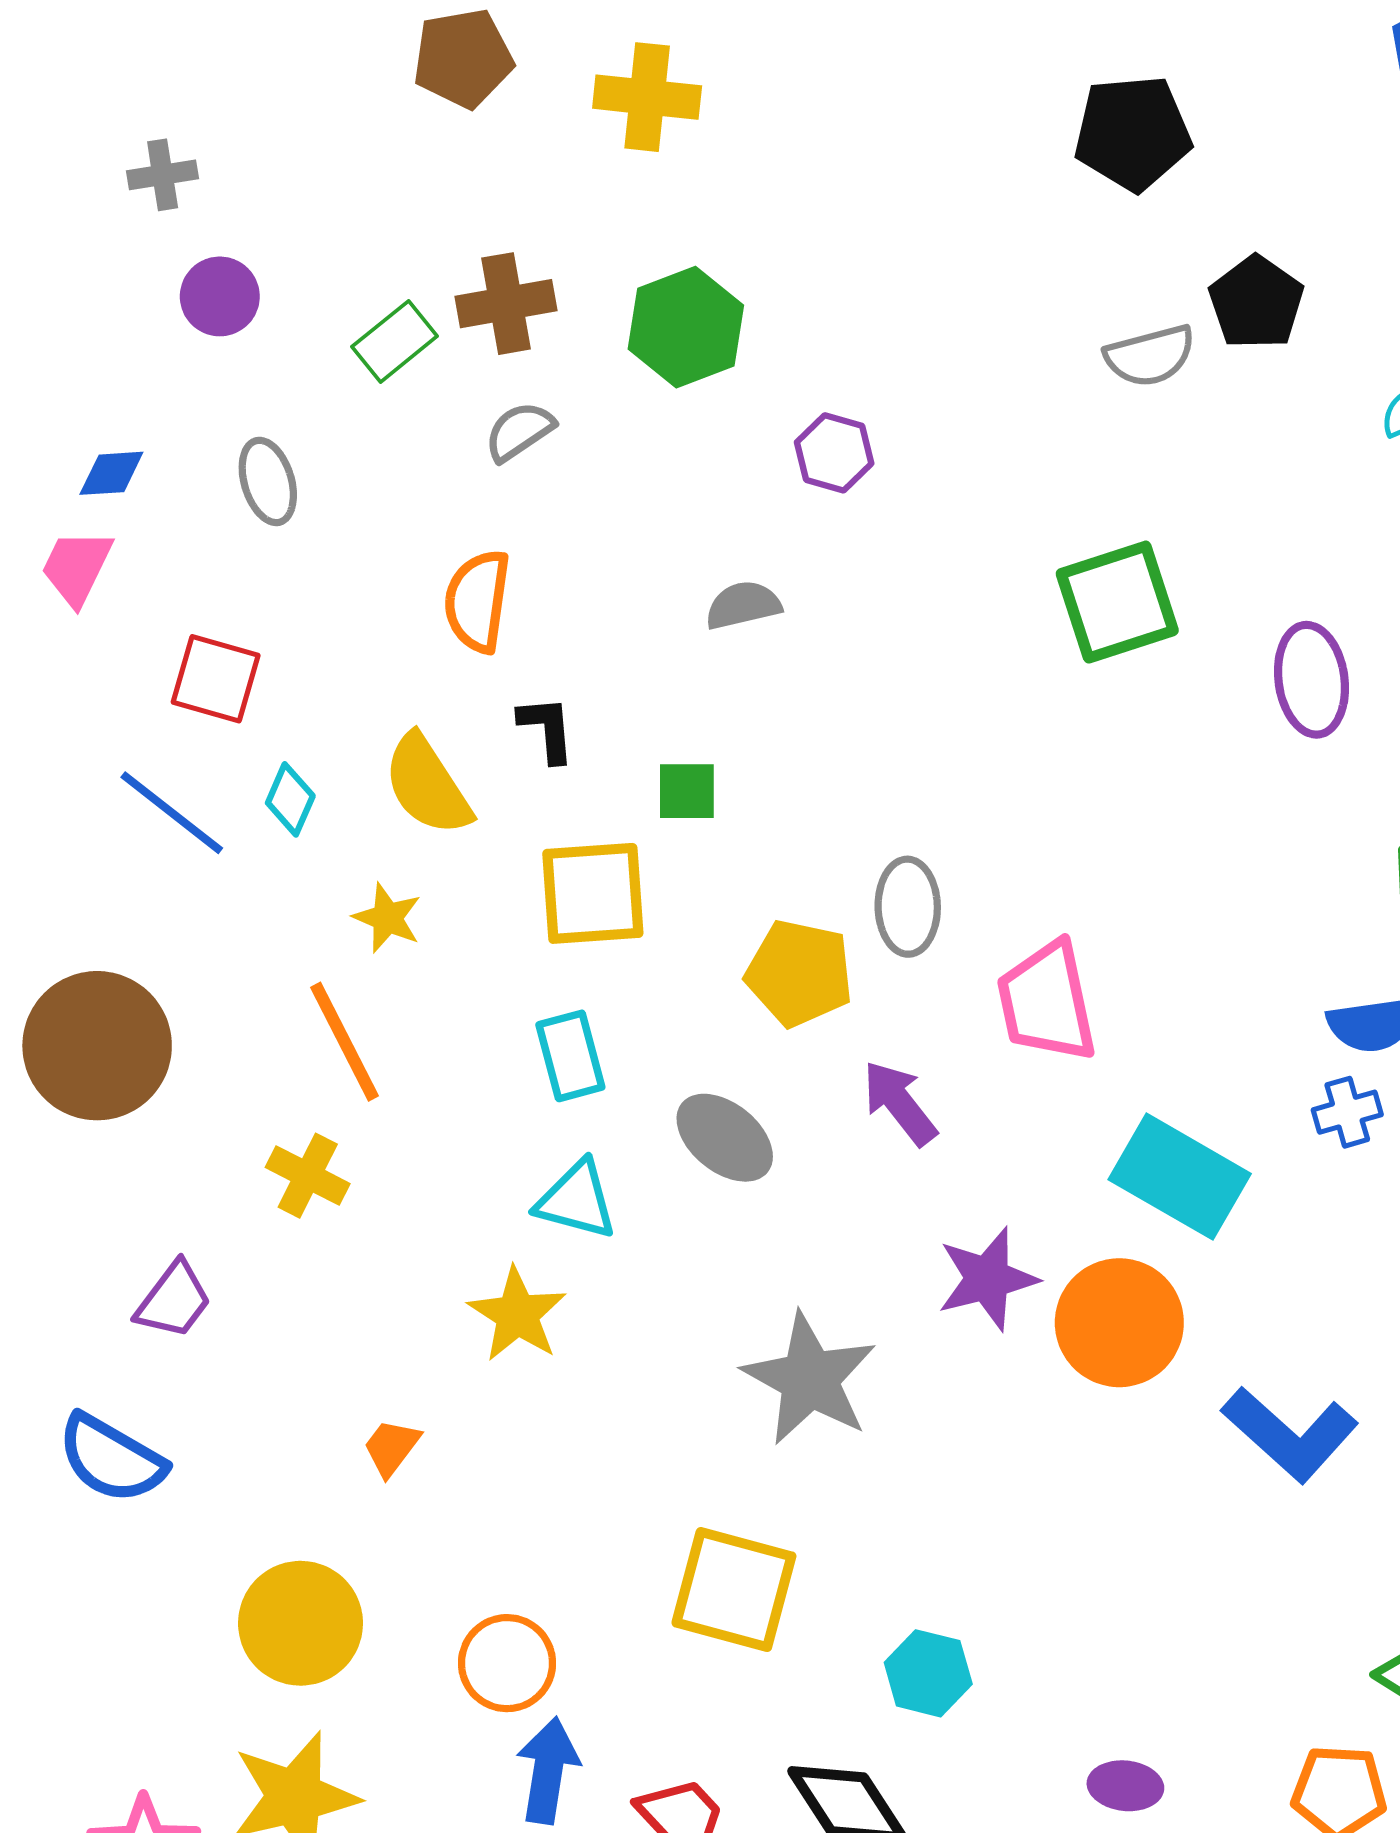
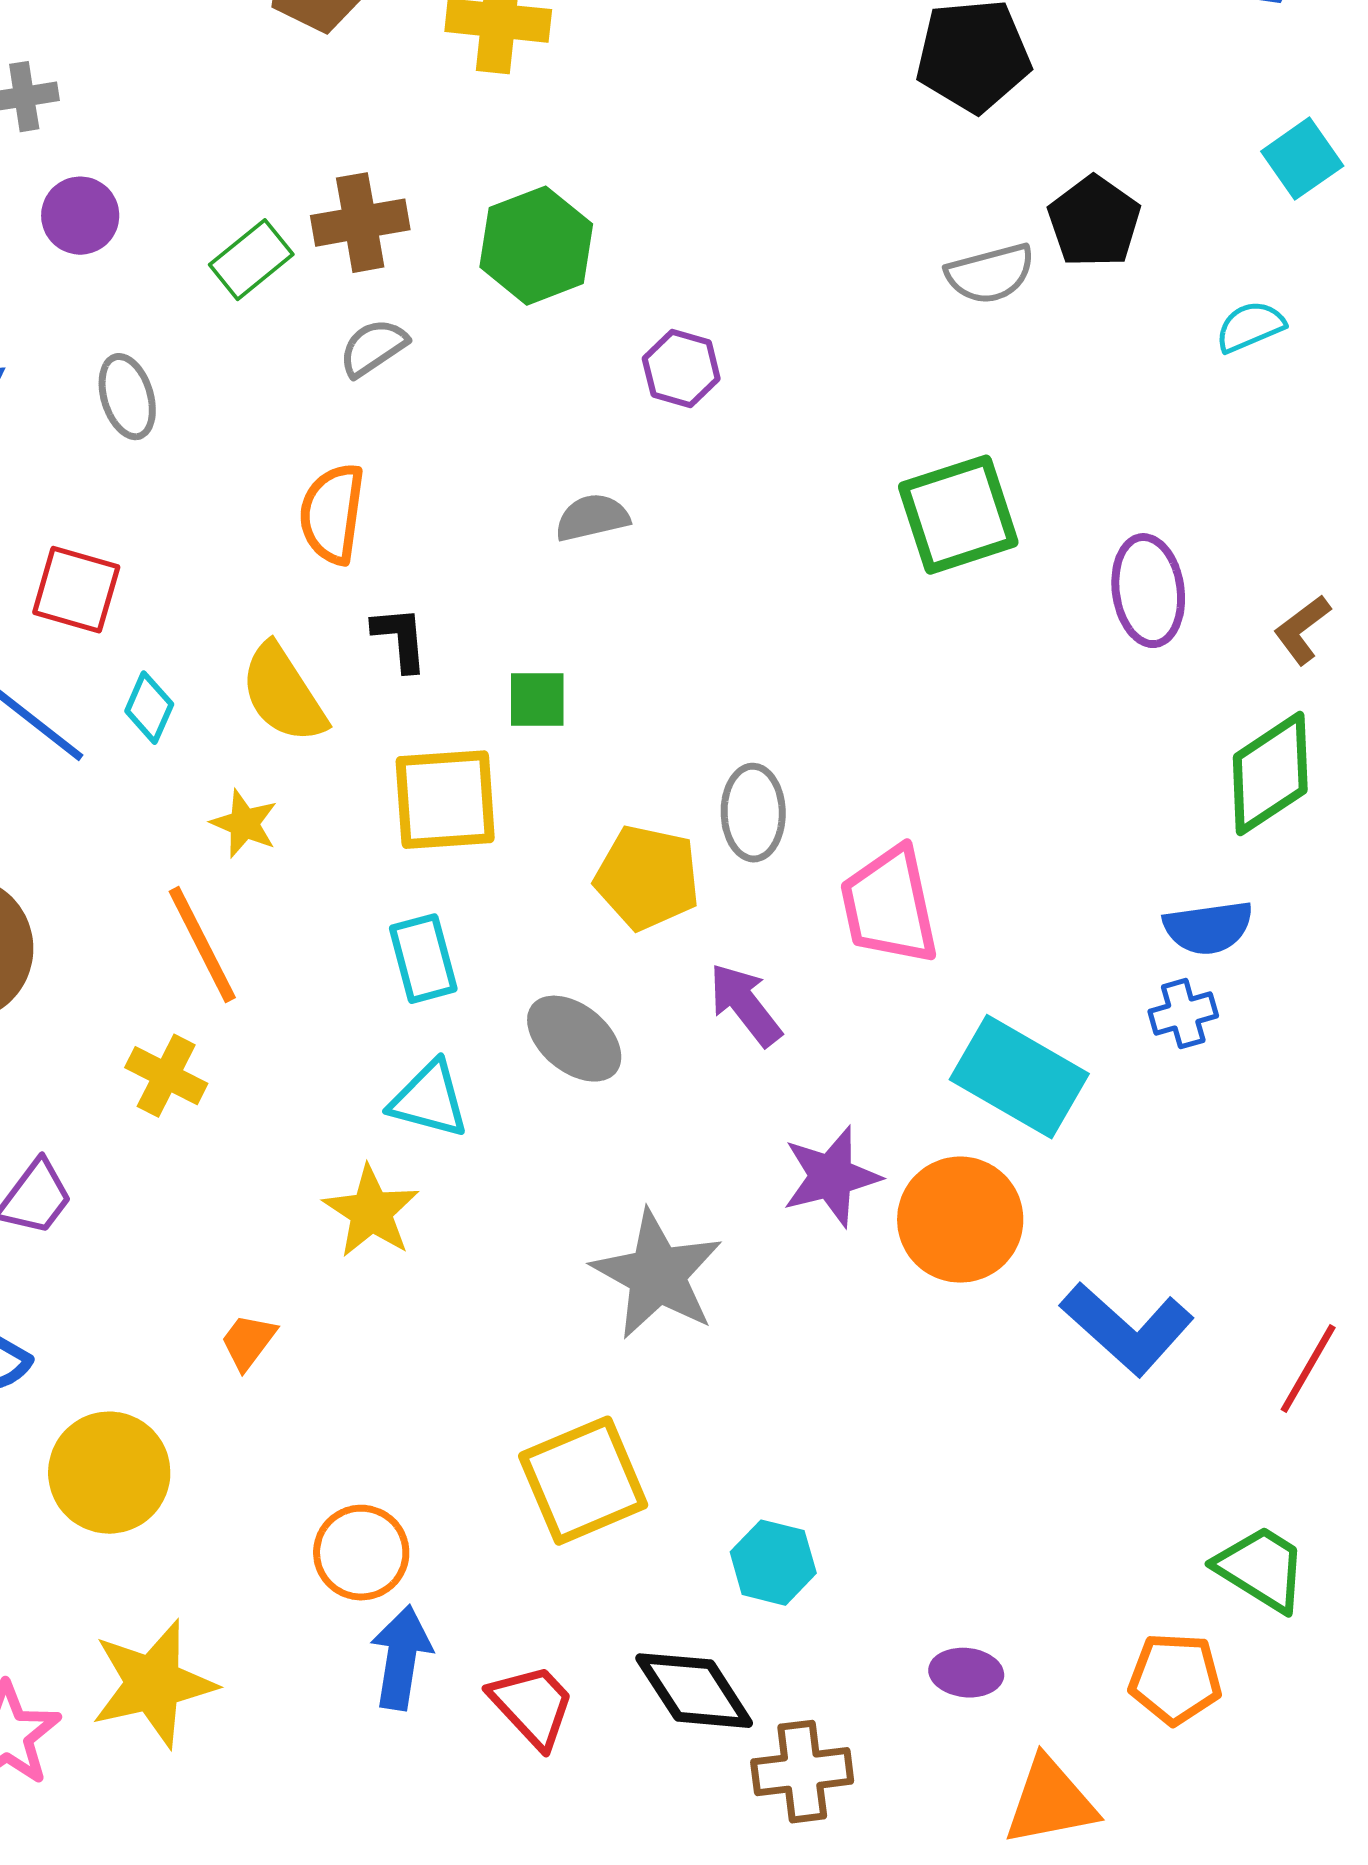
yellow square: (734, 1590) -> (583, 1481), turned -38
yellow circle: (301, 1623) -> (109, 1473), moved

